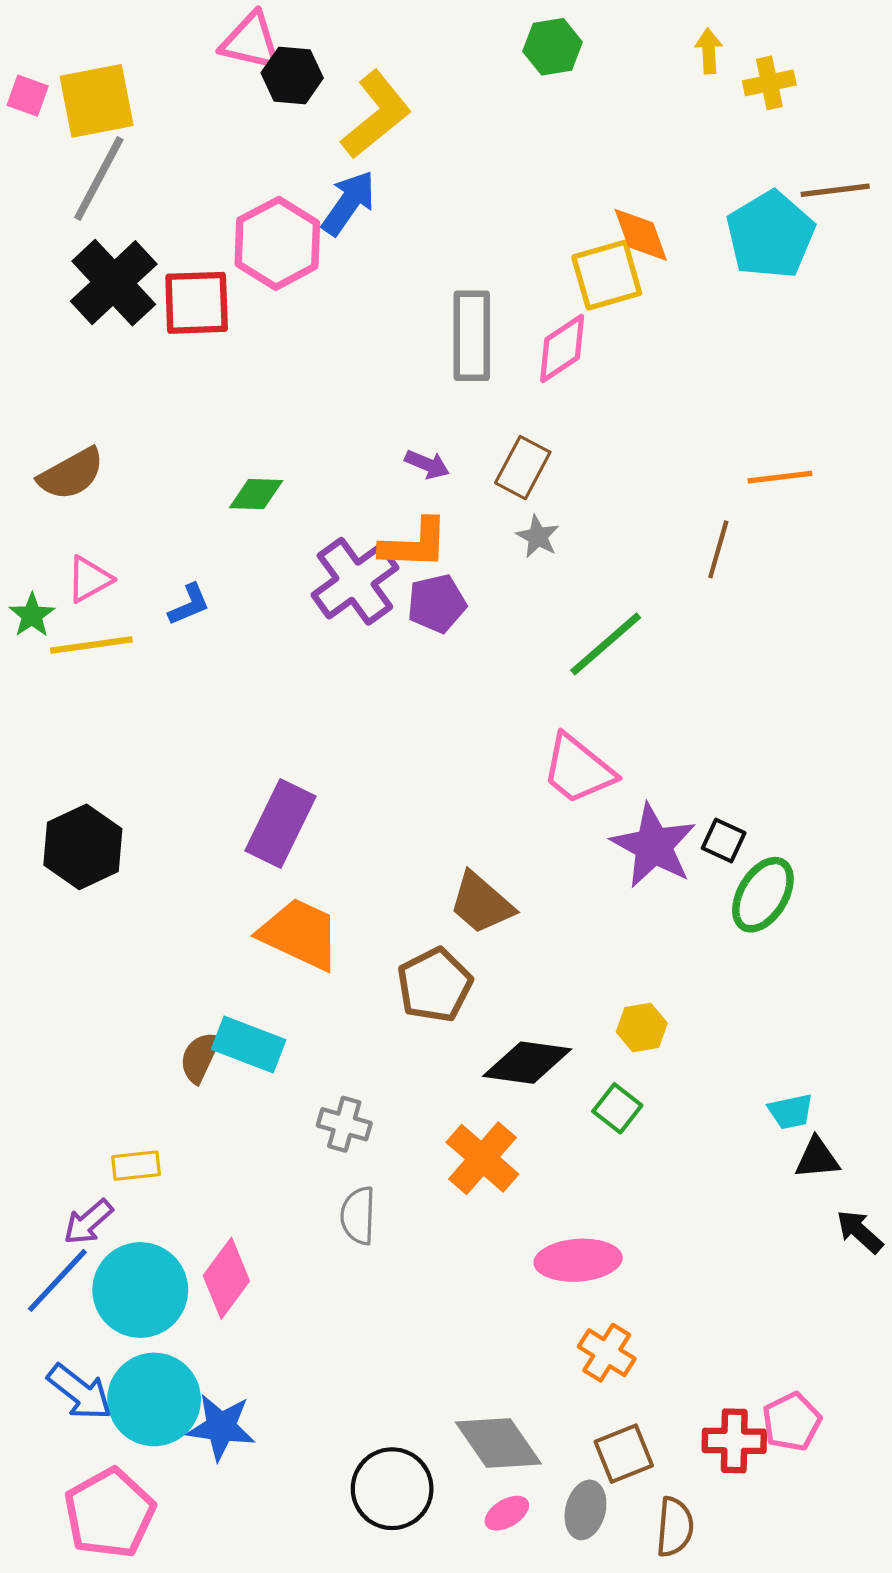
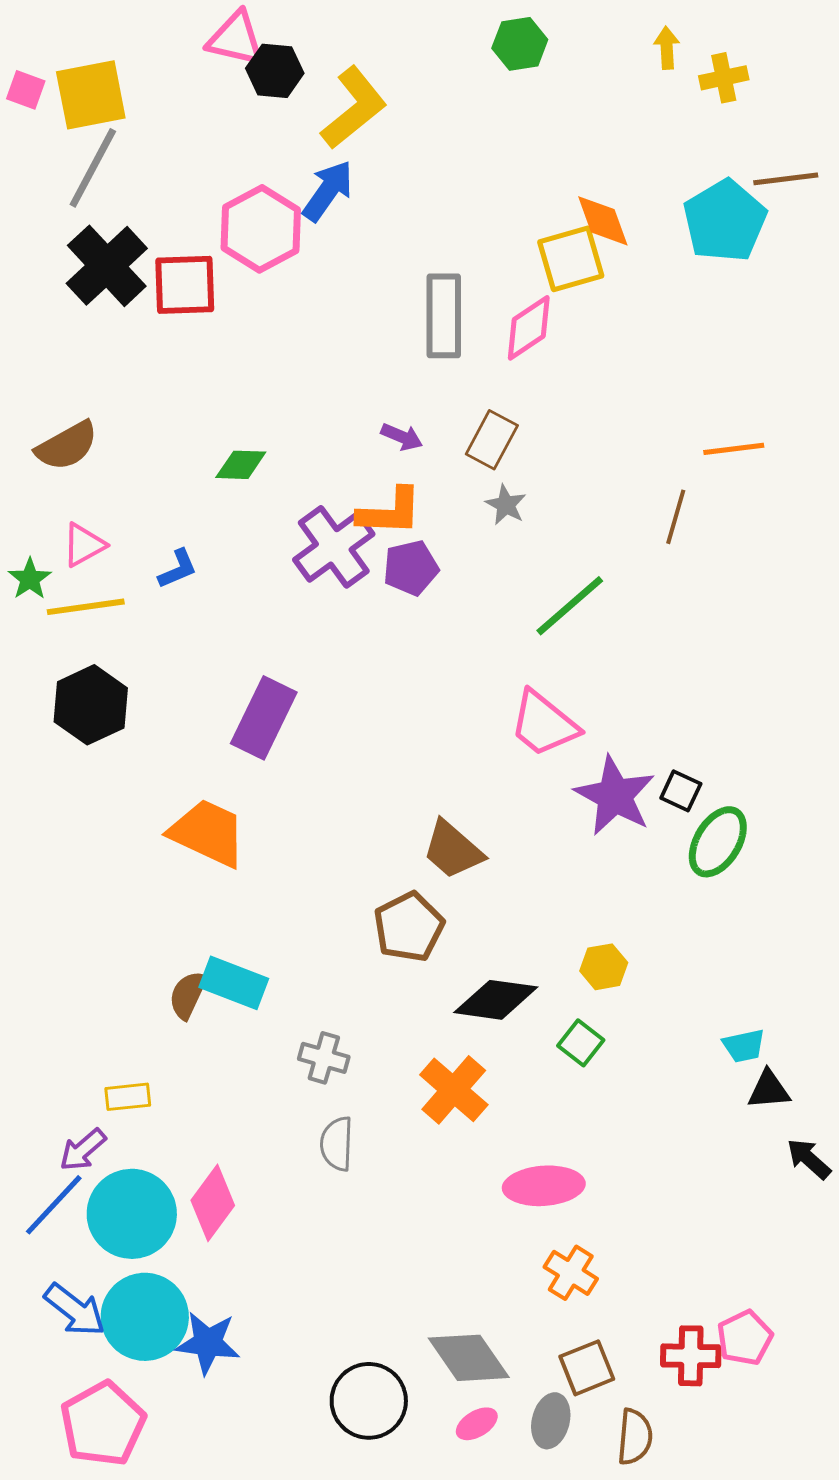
purple rectangle: (281, 824) -> (264, 718), moved
black hexagon: (83, 847) -> (91, 705), moved
orange trapezoid: (300, 934) -> (208, 833), moved

